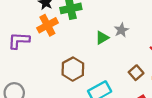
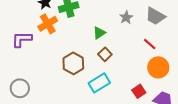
gray star: (121, 30) -> (126, 17), moved
brown square: (136, 73) -> (105, 54), moved

